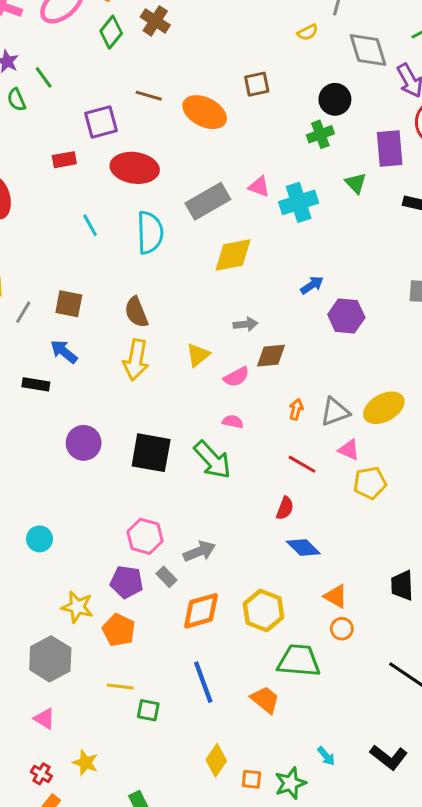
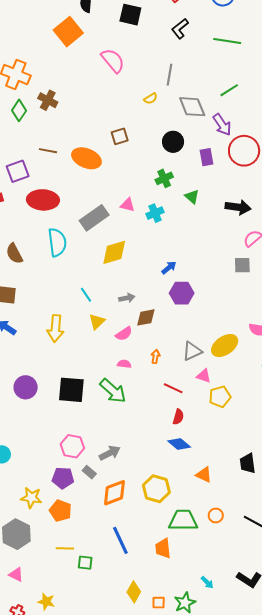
green cross: (320, 134) -> (164, 178), moved
purple rectangle: (390, 149) -> (207, 157), moved, size x0.7
cyan cross: (299, 202) -> (155, 213), size x0.7
cyan line: (90, 225) -> (86, 295), moved
brown semicircle: (136, 312) -> (14, 254), moved
purple hexagon: (346, 316) -> (182, 293), moved
orange arrow: (296, 409) -> (155, 356), moved
red semicircle: (285, 508) -> (178, 417), moved
orange circle: (342, 629) -> (216, 515), moved
orange trapezoid: (265, 700) -> (163, 548), turned -130

